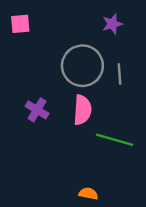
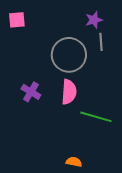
gray line: (119, 74) -> (101, 42), moved

